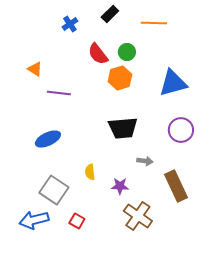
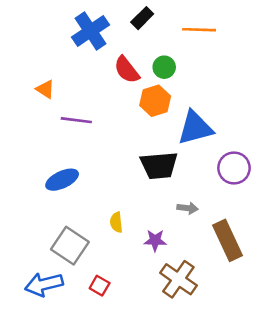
blue cross: (70, 24) -> (90, 31), size x1.8
blue triangle: (173, 83) -> (195, 128), moved

